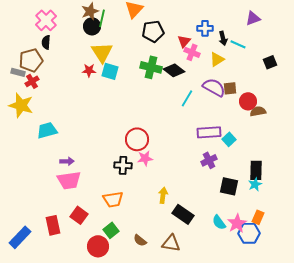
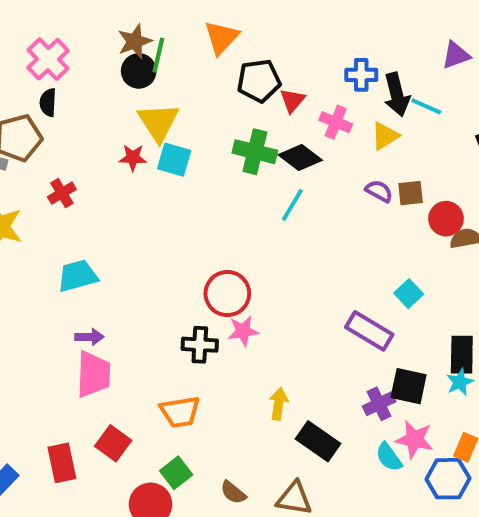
black arrow: (223, 38) -> (397, 95), size x1.5
red triangle: (184, 41) -> (292, 100), moved
red cross: (32, 81) -> (62, 193), moved
purple semicircle: (214, 87) -> (379, 191), size x0.6
cyan line: (187, 98) -> (292, 205), moved
cyan trapezoid: (47, 130) -> (78, 276), moved
purple rectangle: (209, 132) -> (369, 331), moved, turned 35
purple cross: (209, 160) -> (379, 404), moved
pink trapezoid: (69, 180) -> (93, 374), turned -80
pink star: (237, 223) -> (414, 439), moved, turned -30

